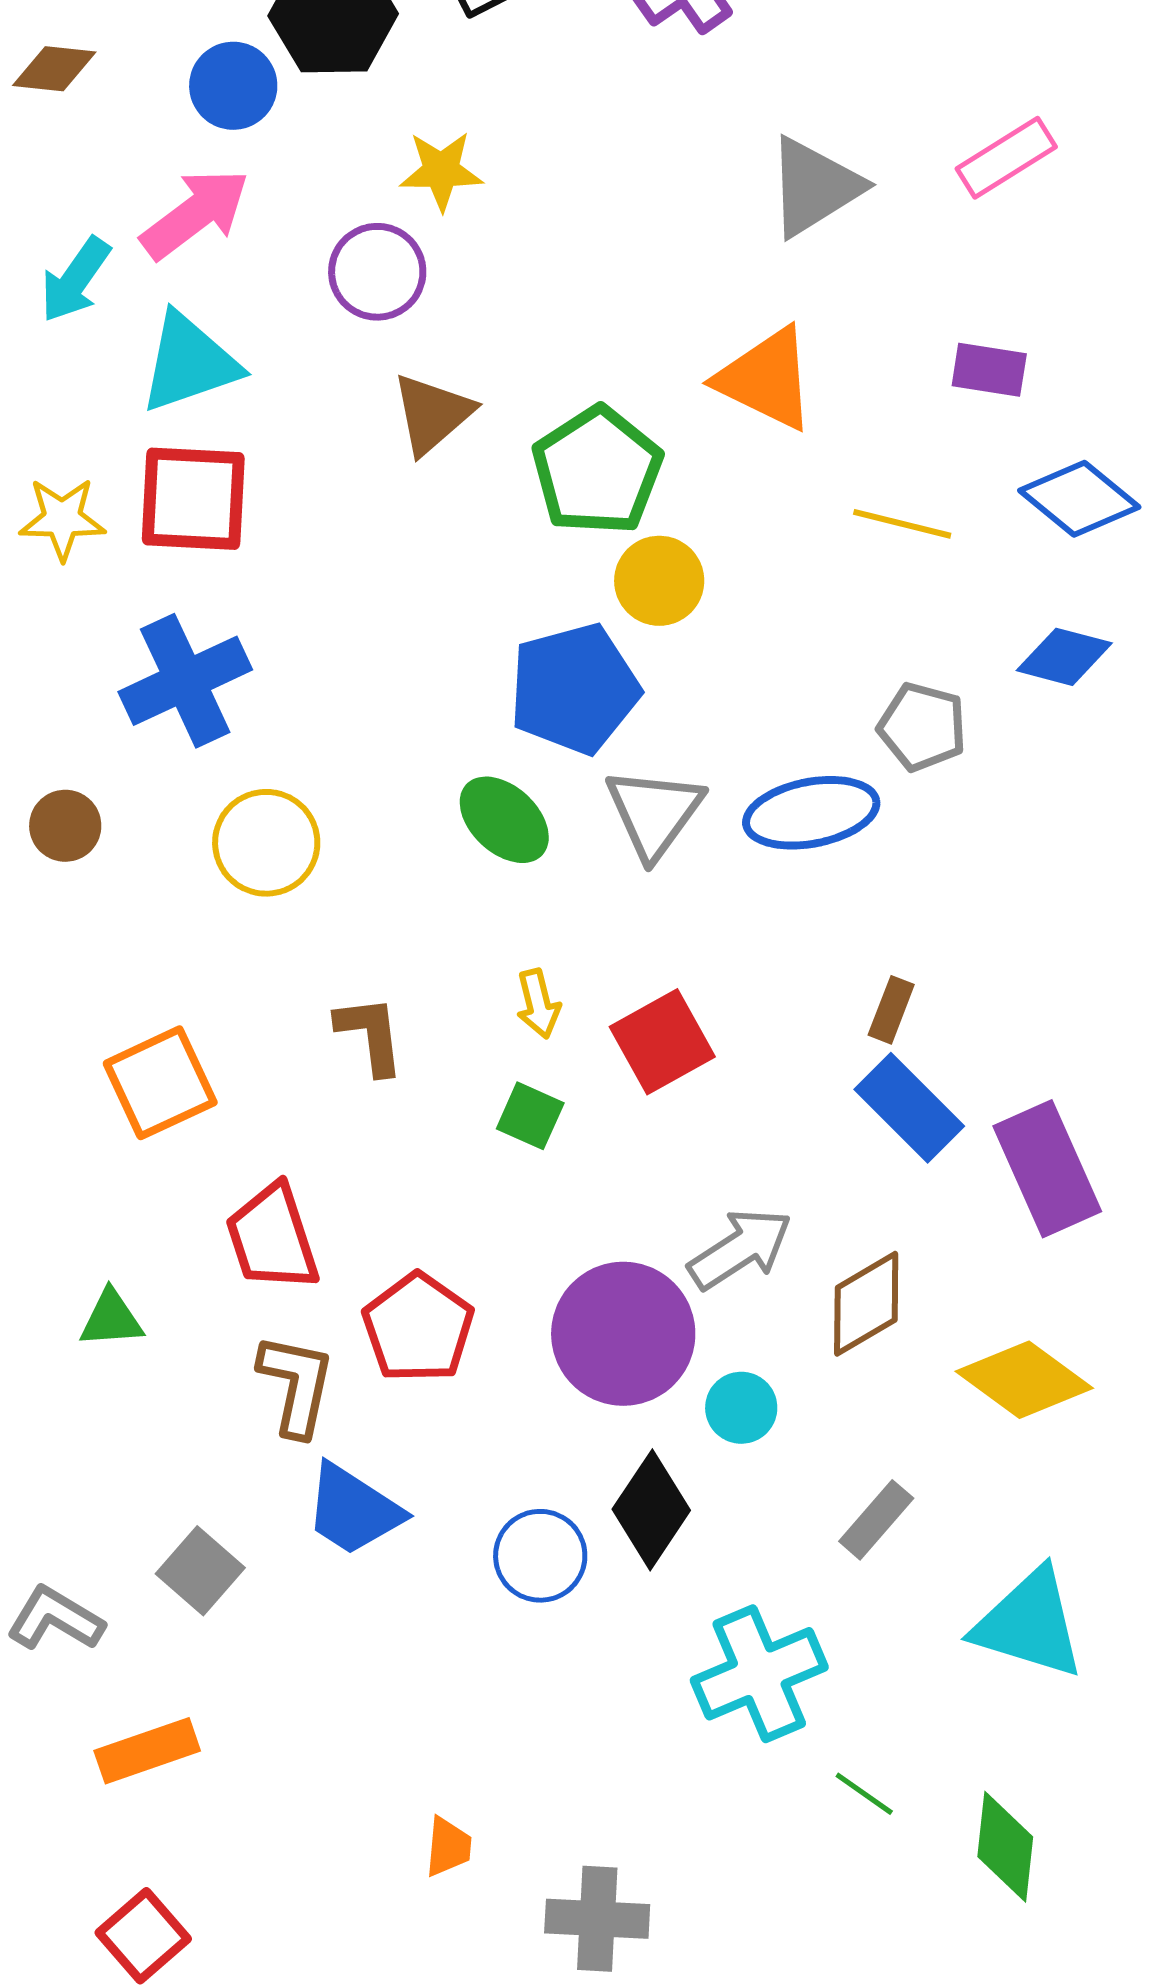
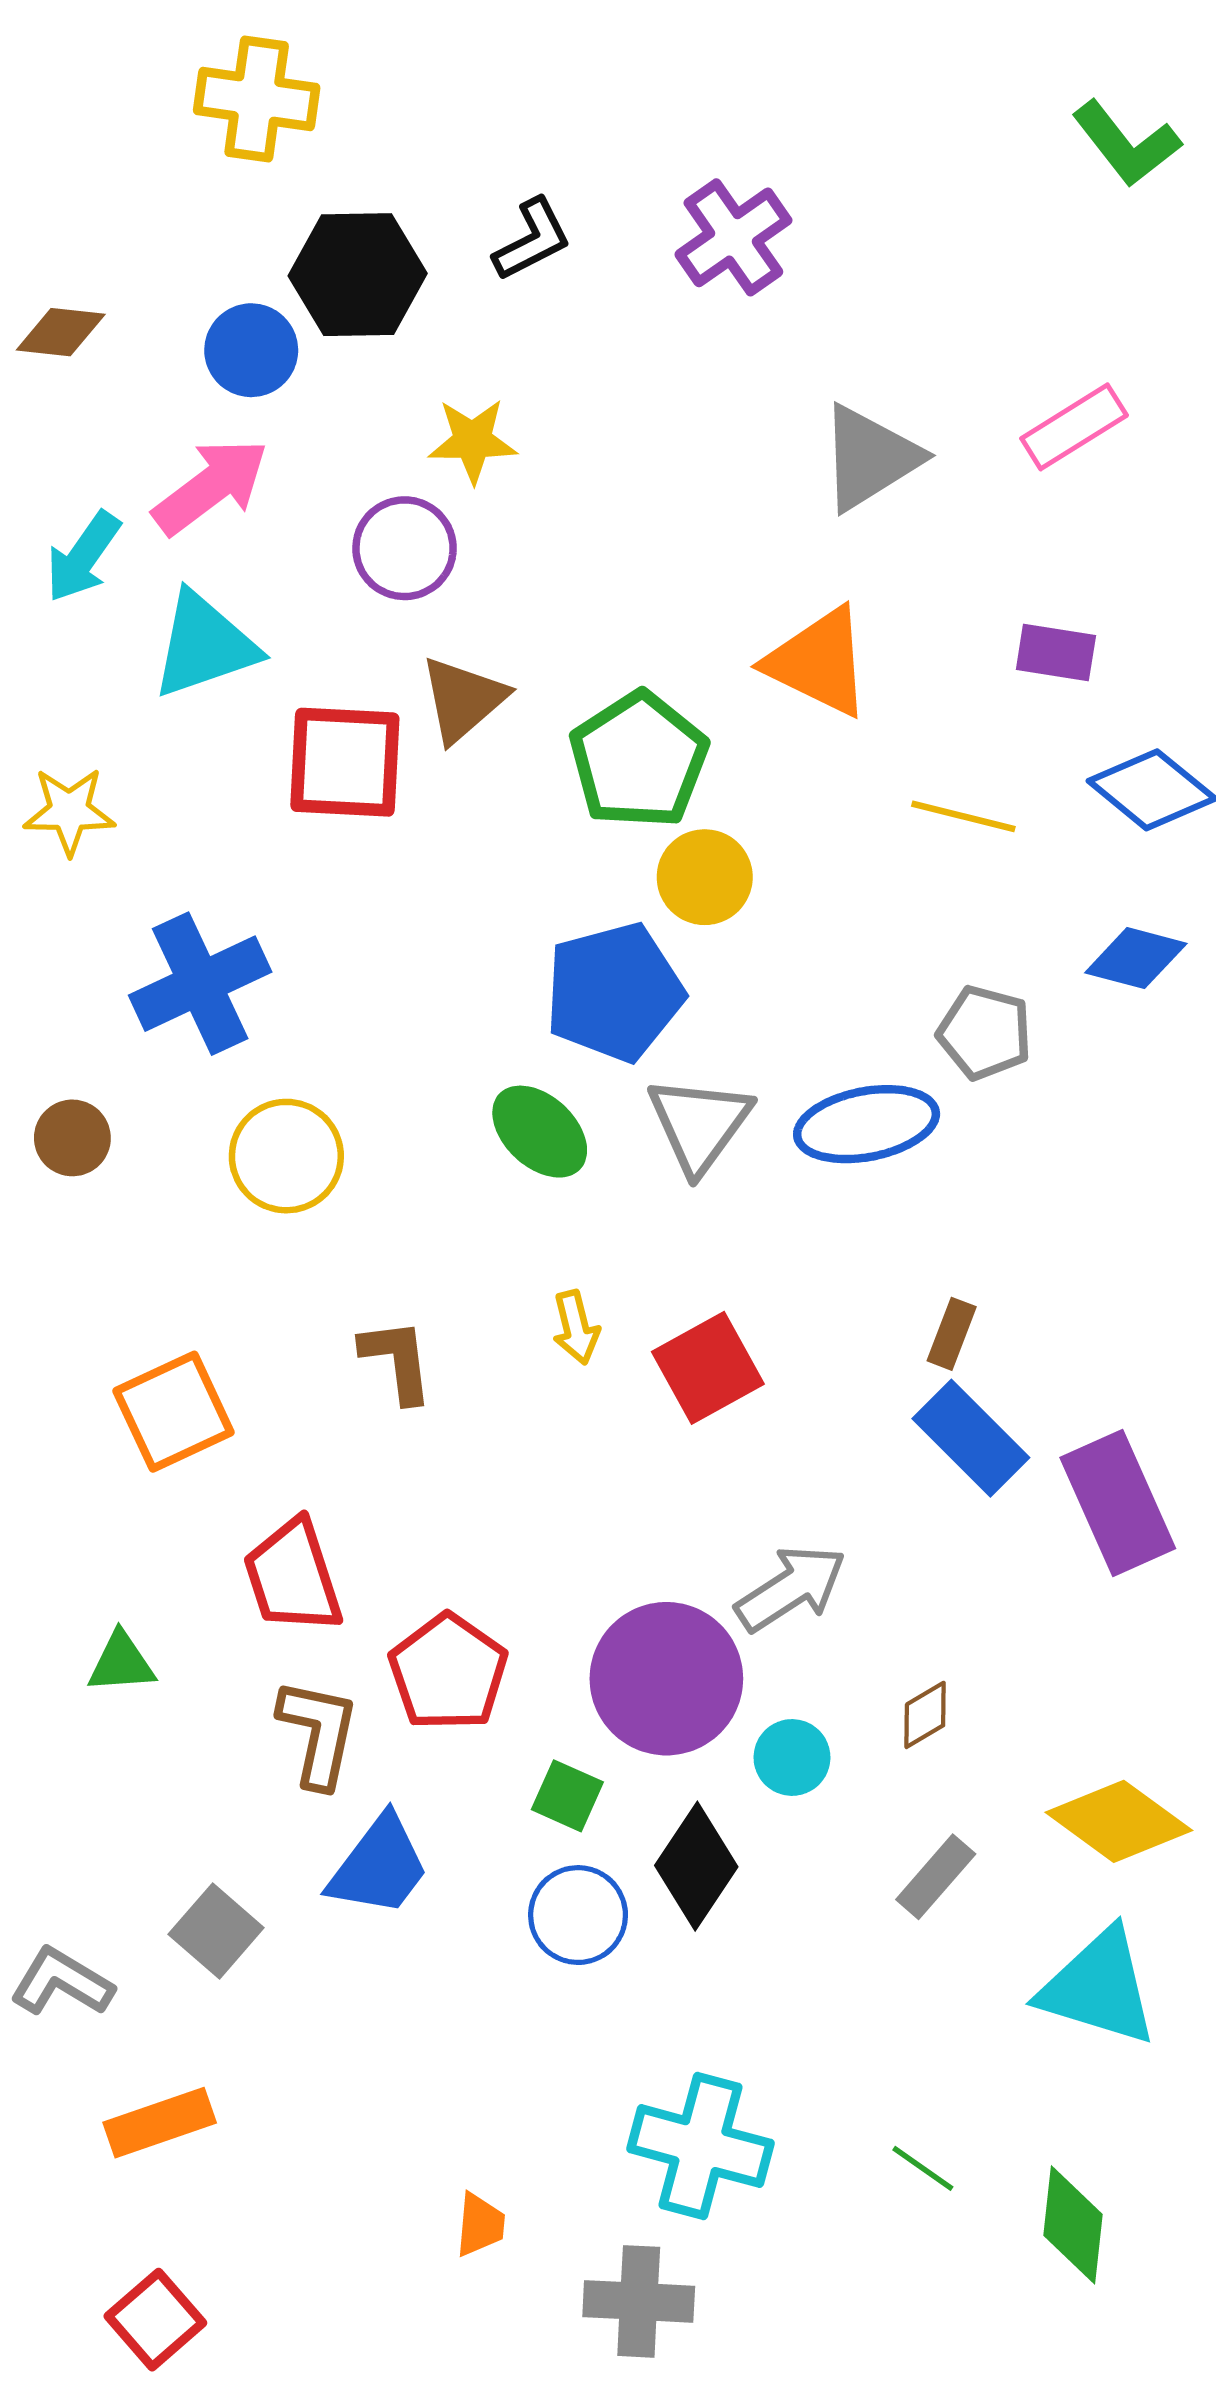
red square: (193, 499) -> (345, 762), moved
green square: (530, 1116) -> (567, 1796), moved
brown diamond: (866, 1304) -> (925, 1715), moved, size x0.6
yellow diamond: (1024, 1380) -> (1119, 1821), moved
blue trapezoid: (353, 1510) -> (379, 1866), turned -86
cyan cross: (759, 1674) -> (700, 2146), moved, turned 38

